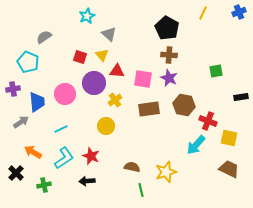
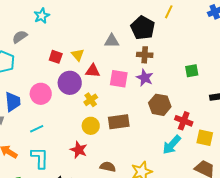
yellow line: (203, 13) -> (169, 12), moved
cyan star: (87, 16) -> (42, 16), moved
gray triangle: (109, 34) -> (112, 41), moved, turned -42
brown rectangle: (149, 109) -> (119, 122), moved
yellow circle: (106, 126) -> (91, 126), moved
red star: (91, 156) -> (79, 150), moved
cyan L-shape: (64, 158) -> (40, 158), turned -55

